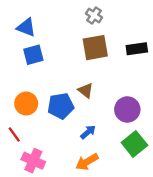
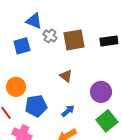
gray cross: (94, 15) -> (50, 36), moved
blue triangle: (26, 27) -> (34, 21), moved
blue pentagon: (61, 106) -> (36, 106), moved

